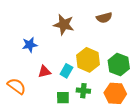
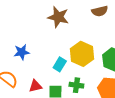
blue star: (30, 45) -> (22, 52), moved
red triangle: (44, 72) -> (35, 86), moved

